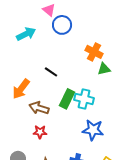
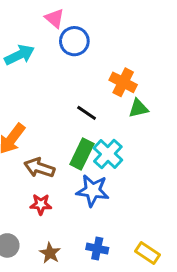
black line: (51, 72) -> (87, 113), moved
cyan cross: (84, 99) -> (108, 154), turned 30
blue star: (93, 130) -> (93, 191), moved

